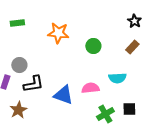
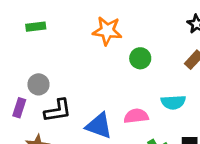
orange star: (58, 33) -> (107, 31), moved

